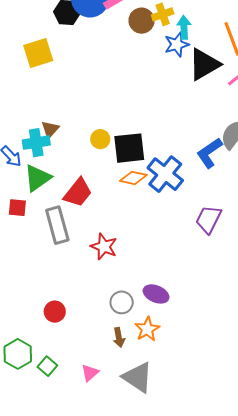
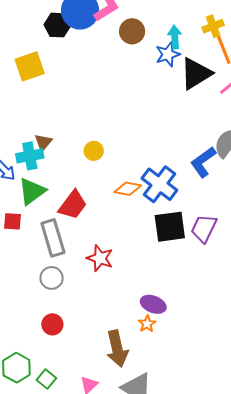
yellow cross: (163, 14) -> (213, 26), moved
black square: (129, 148) -> (170, 227), moved
gray circle: (122, 302) -> (52, 278), moved
orange star: (147, 329) -> (147, 324), moved, size x0.7
brown arrow: (119, 337) -> (117, 349), size x1.8

